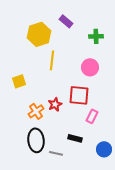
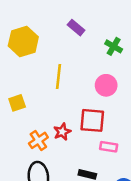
yellow hexagon: (39, 34) -> (23, 41), moved
green cross: (96, 36) -> (114, 46), turned 32
pink rectangle: (92, 116) -> (109, 147), turned 72

